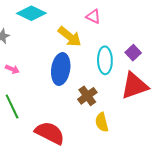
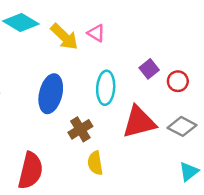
yellow arrow: (70, 37) -> (64, 37), moved
purple square: (133, 53) -> (149, 69), moved
red semicircle: (50, 133) -> (30, 171), turned 72

